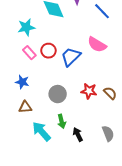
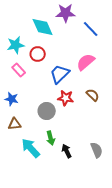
pink semicircle: (97, 45) -> (86, 62), turned 108
red circle: (48, 51) -> (38, 54), moved
red star: (89, 91) -> (66, 98), moved
brown semicircle: (110, 93) -> (93, 95), moved

